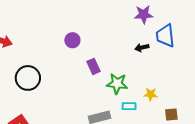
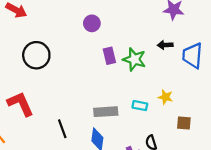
blue trapezoid: (165, 36) -> (192, 56), moved
green star: (117, 84) -> (134, 59), moved

